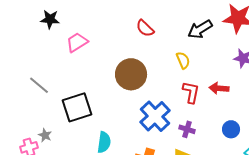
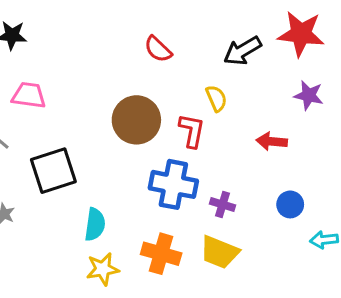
pink trapezoid: (77, 42) -> (29, 95), moved, turned 40
red L-shape: (191, 92) -> (192, 131), moved
blue cross: (155, 116) -> (173, 184), turned -36

